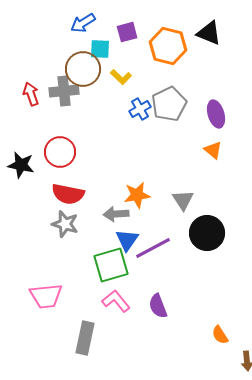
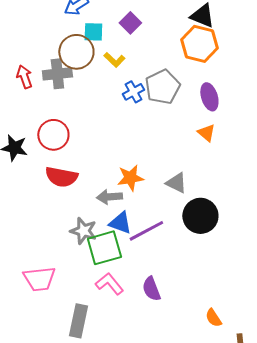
purple square: (127, 32) -> (130, 23), moved, turned -30
orange hexagon: (168, 46) -> (199, 44), moved
gray triangle: (183, 200) -> (176, 183), turned -30
gray star: (65, 224) -> (83, 231), moved
blue triangle: (127, 240) -> (120, 223), turned -45

